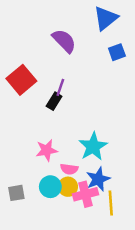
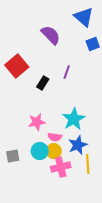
blue triangle: (106, 18) -> (84, 17), turned -40
purple line: (60, 87) -> (67, 72), moved
pink cross: (86, 194) -> (61, 167), moved

